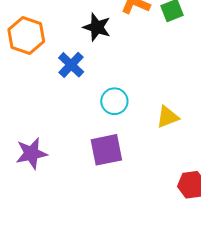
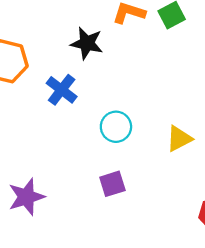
purple square: (106, 150) -> (112, 184), size x0.7

